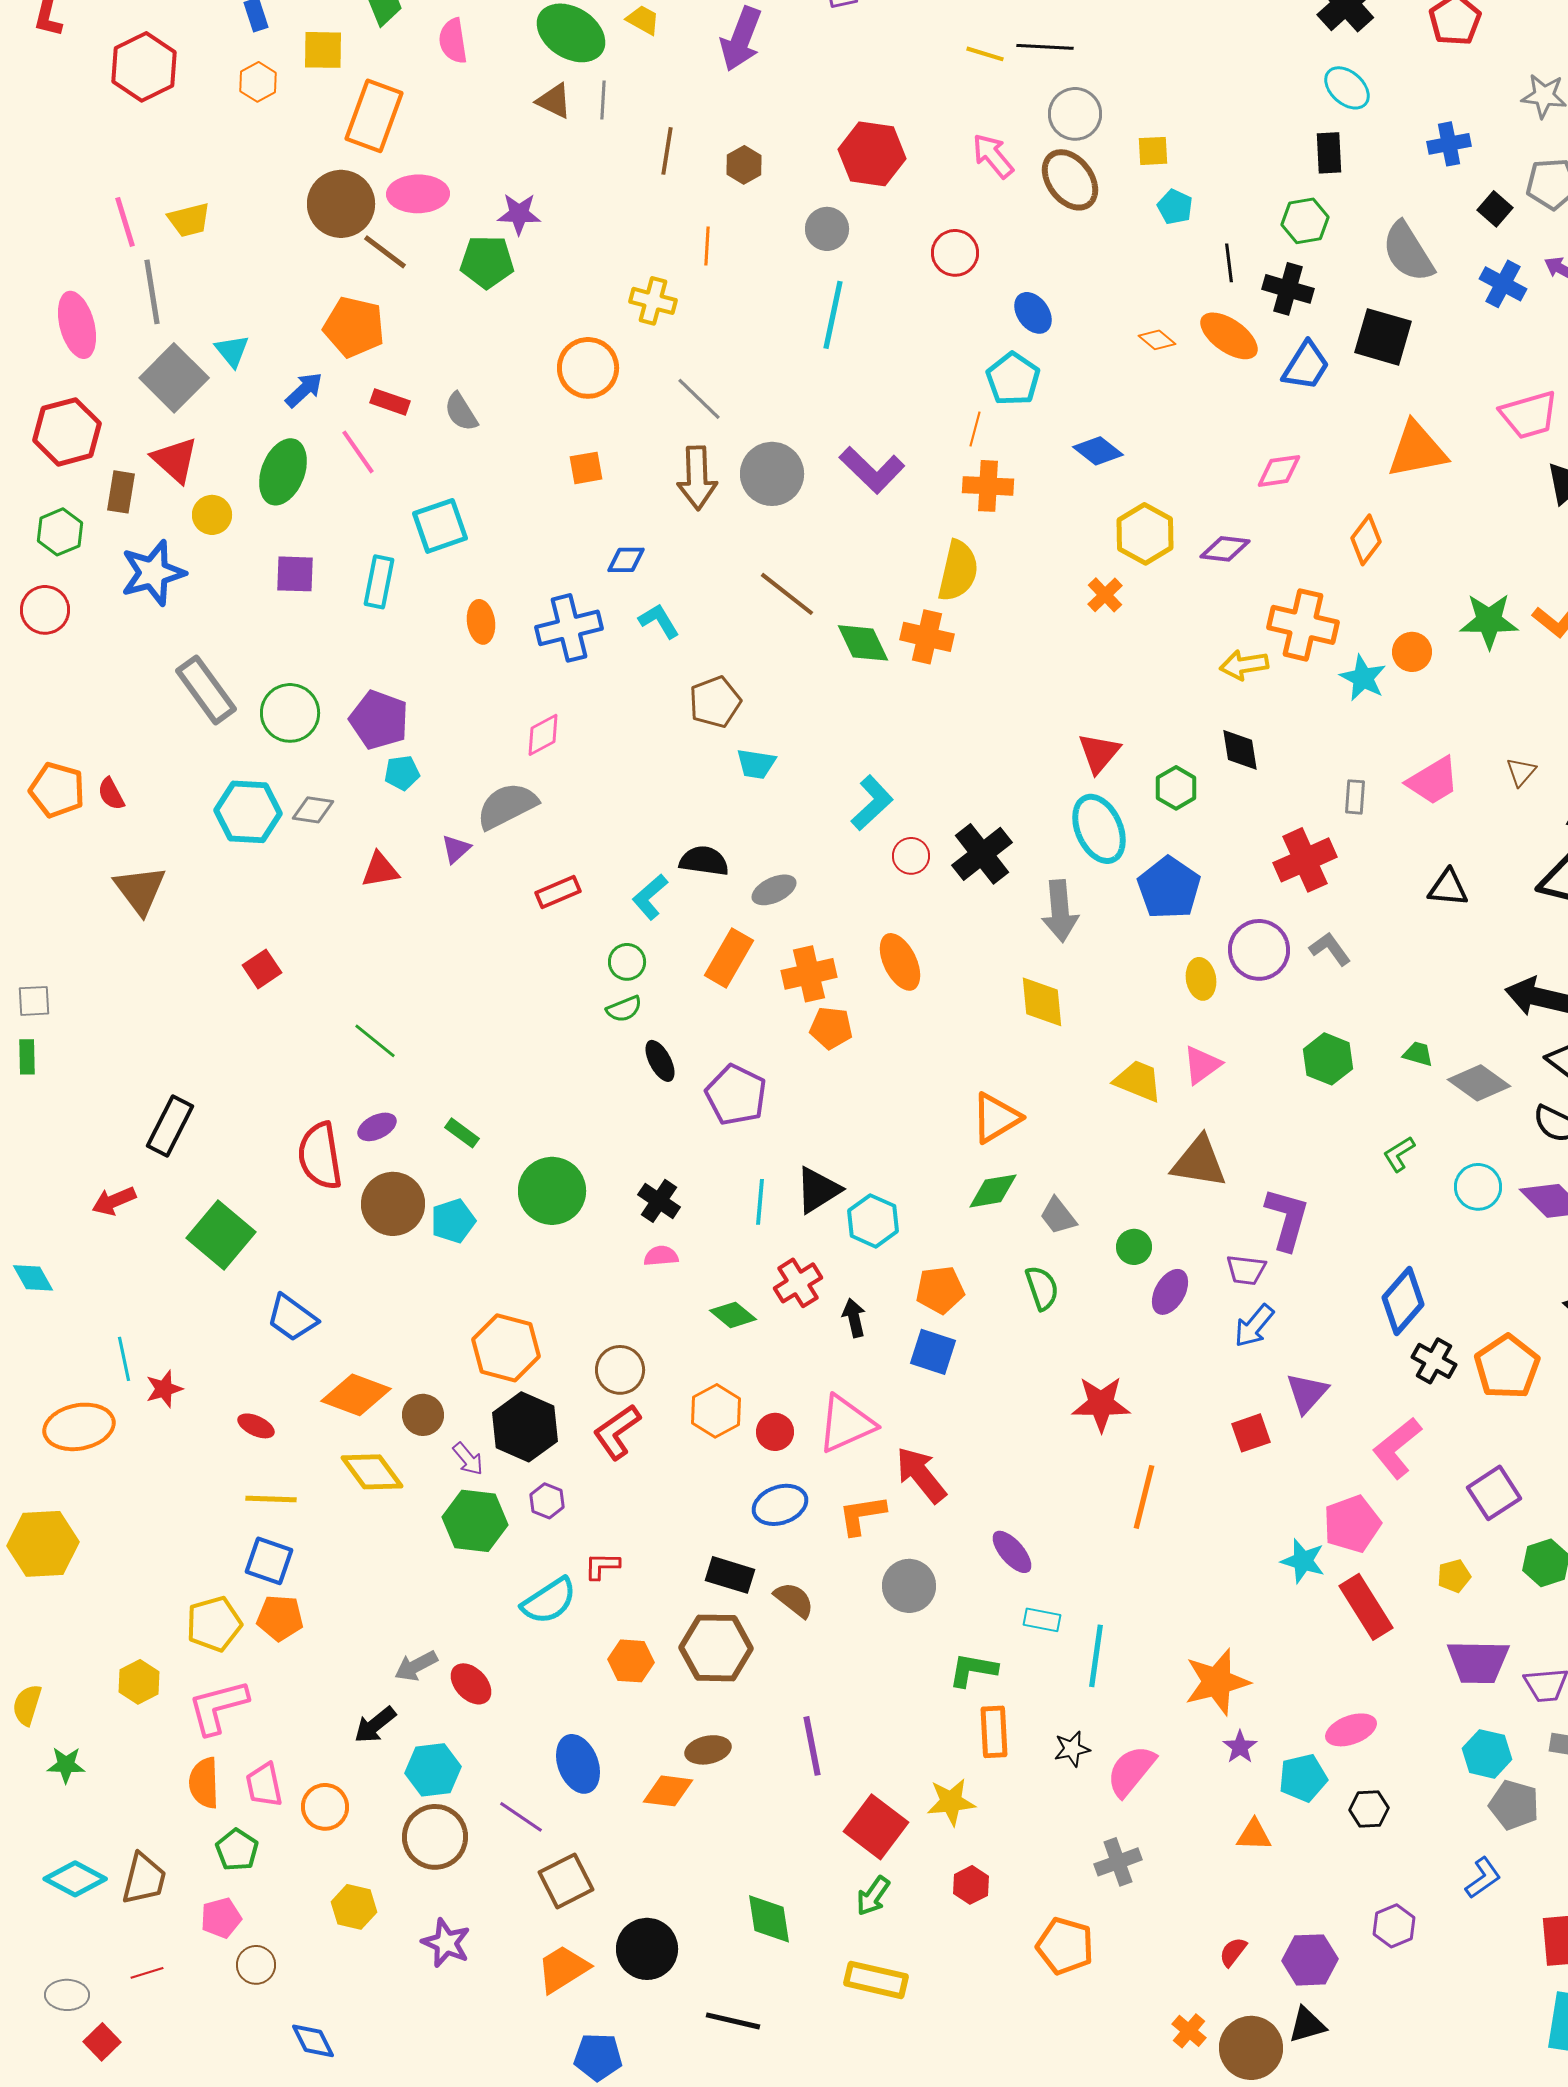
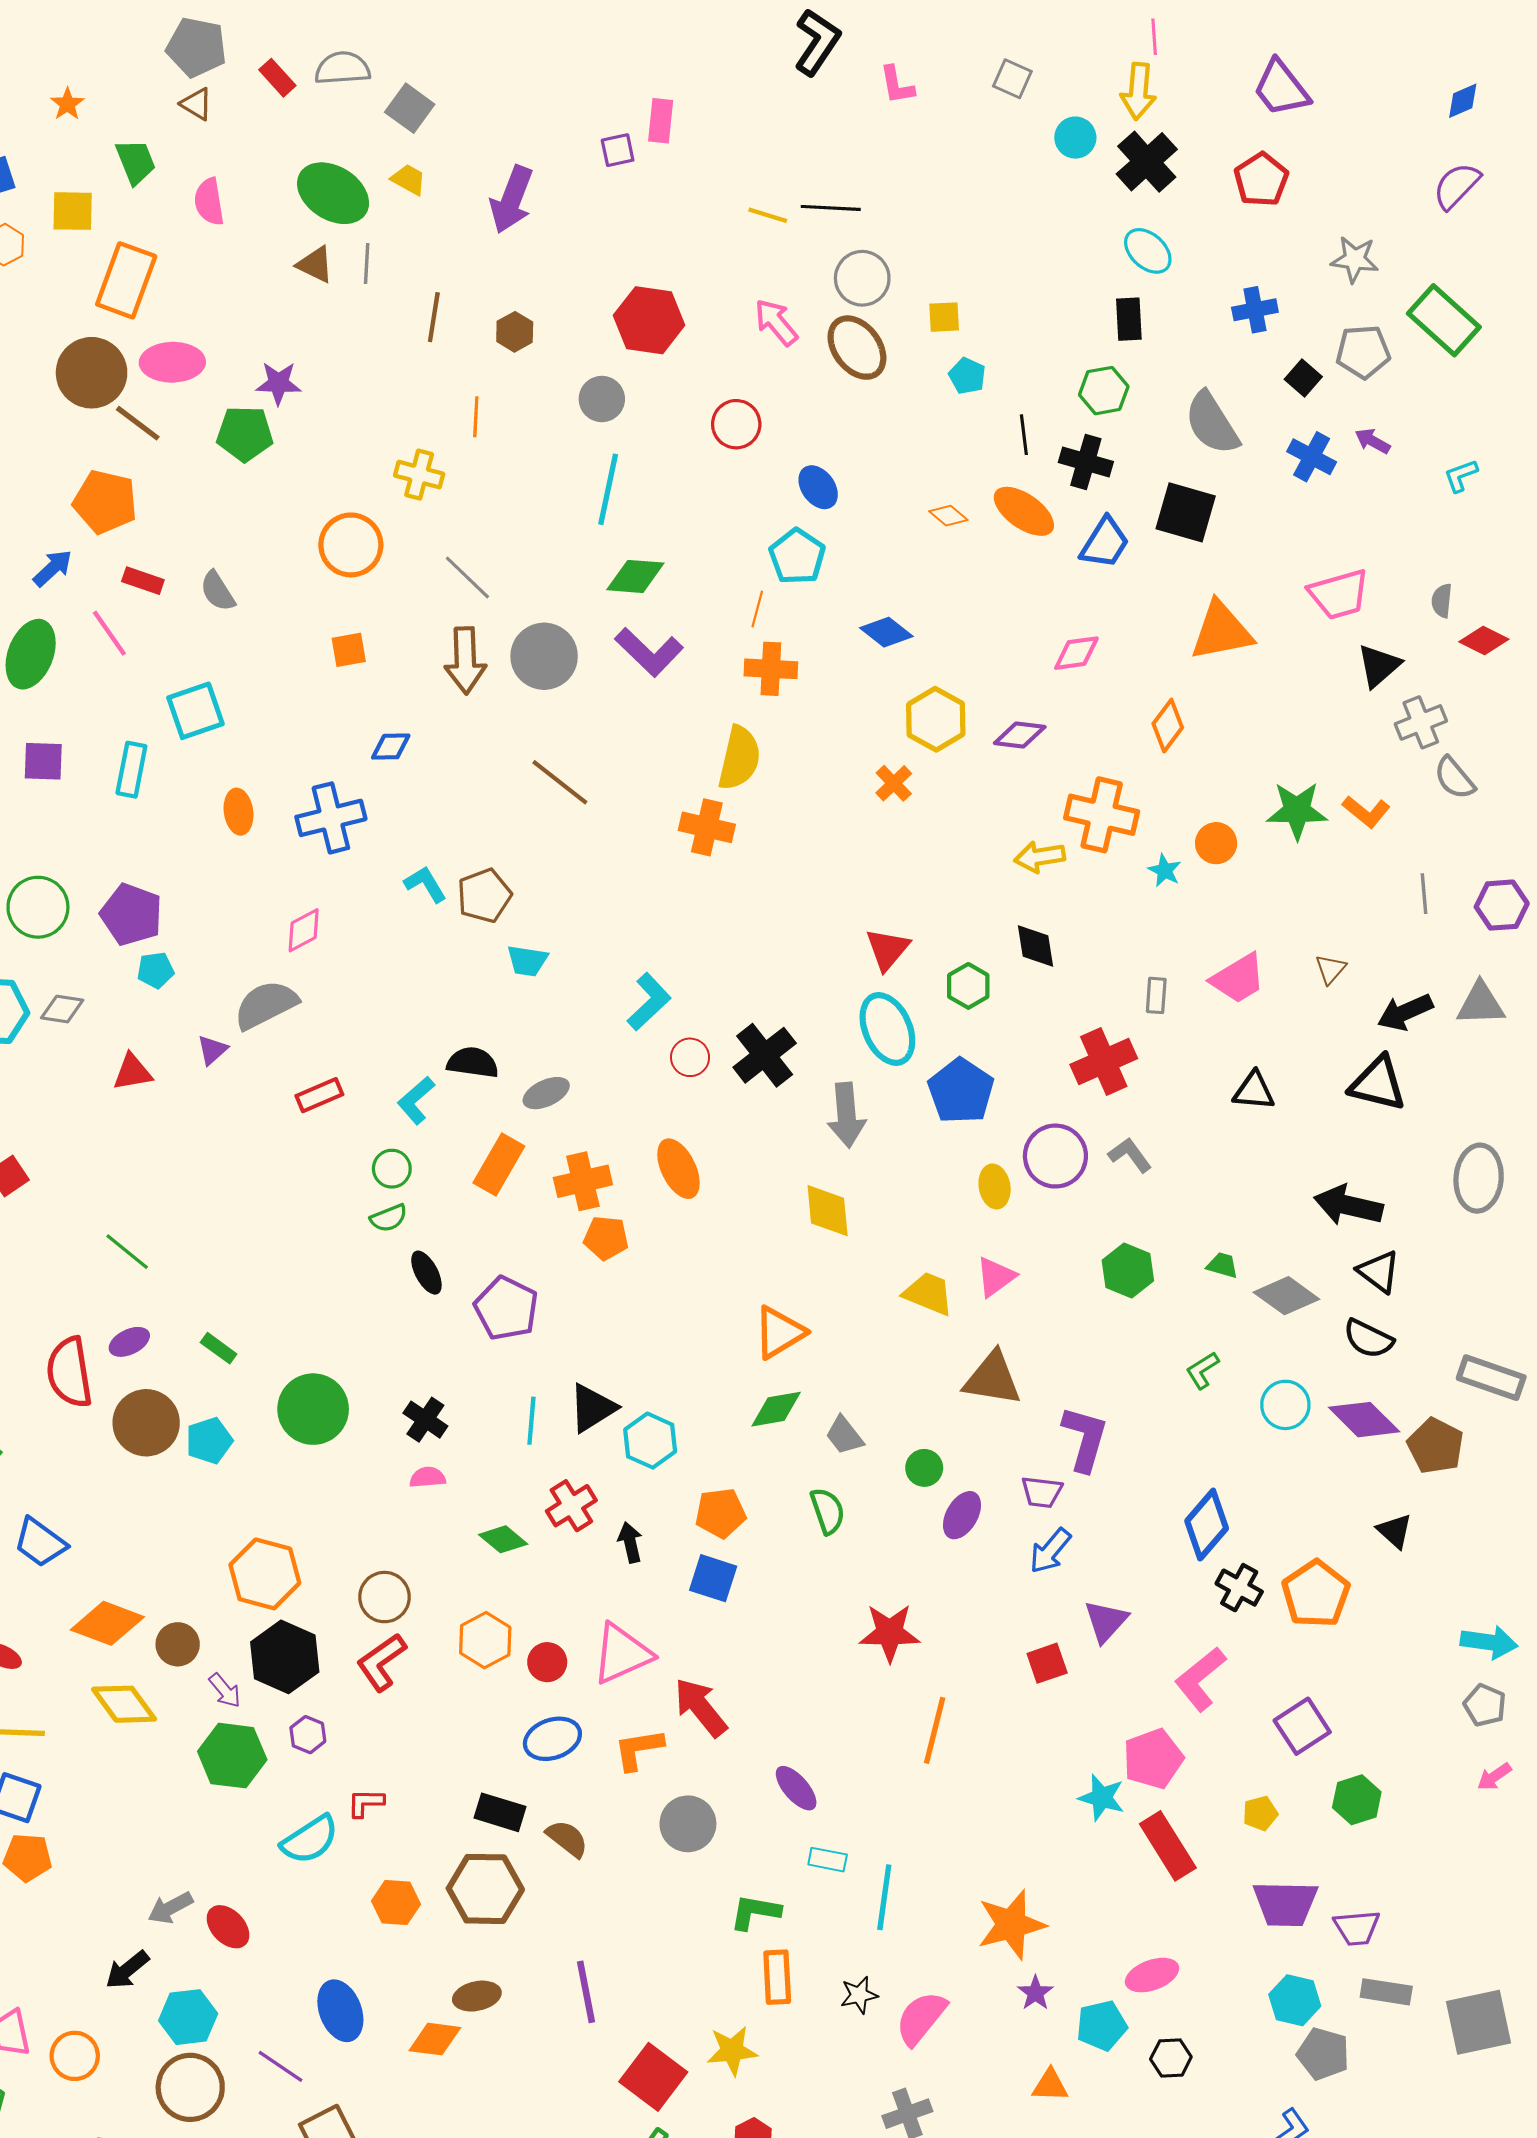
cyan L-shape: (659, 621) -> (425, 884), moved
green diamond: (863, 643) -> (635, 576), moved, turned -60
cyan star: (1363, 678) -> (1165, 870), size x0.7

